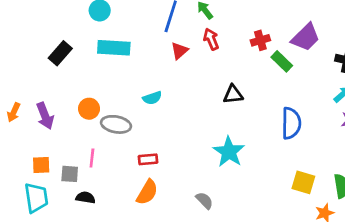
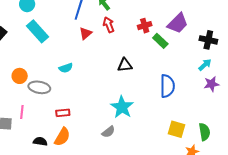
cyan rectangle: (114, 48) -> (38, 31), turned 45
black semicircle: (85, 198) -> (40, 141), moved
gray semicircle: (204, 200) -> (108, 132), moved, turned 96

